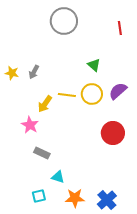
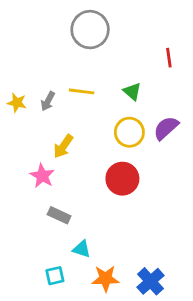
red line: (120, 28) -> (169, 58), moved
yellow line: (67, 95) -> (82, 91), moved
red circle: (113, 133) -> (122, 179), moved

